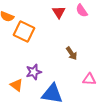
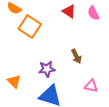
red triangle: (59, 12) -> (69, 11), turned -32
purple star: (34, 72) -> (47, 69), moved

